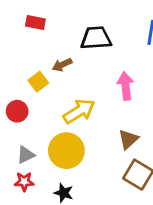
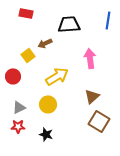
yellow circle: (66, 151) -> (48, 104), size x0.7

